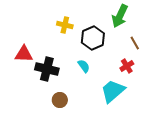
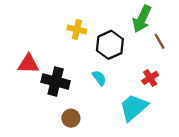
brown line: (135, 43) -> (160, 41), moved

